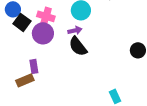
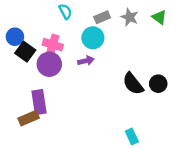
black semicircle: (78, 46) -> (133, 84), moved
purple rectangle: (34, 66) -> (39, 102), size x1.5

